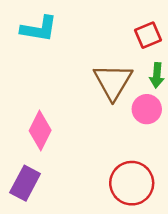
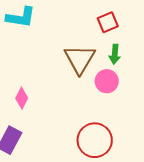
pink diamond: (40, 130) -> (22, 98), size x0.7

